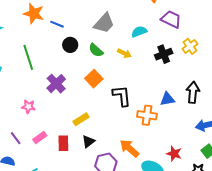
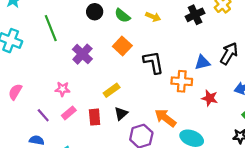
black arrow: (193, 92) -> (229, 53), turned 30
pink star: (28, 107) -> (62, 89), moved
red star: (174, 154) -> (210, 98), moved

